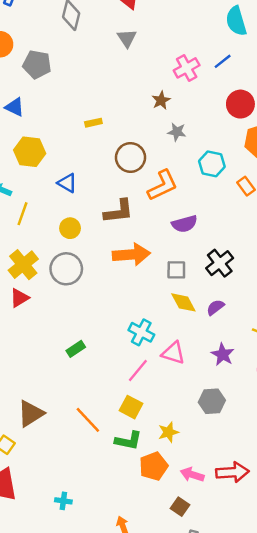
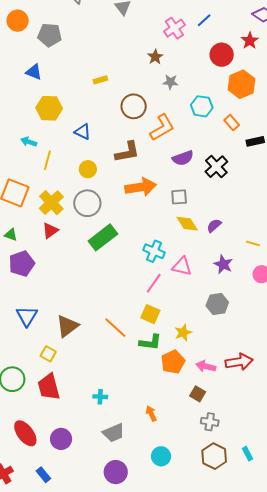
black cross: (220, 263) -> (216, 167), moved
green rectangle: (76, 349) -> (103, 237), moved, size x1.8

